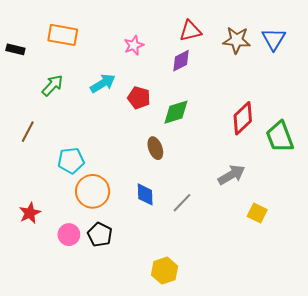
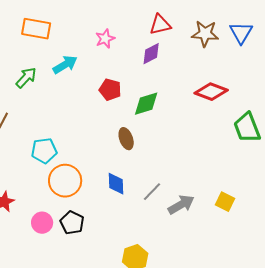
cyan arrow: (103, 83) -> (65, 65), moved
red diamond: (243, 118) -> (211, 92), moved, turned 64
gray arrow: (231, 175) -> (181, 205), moved

